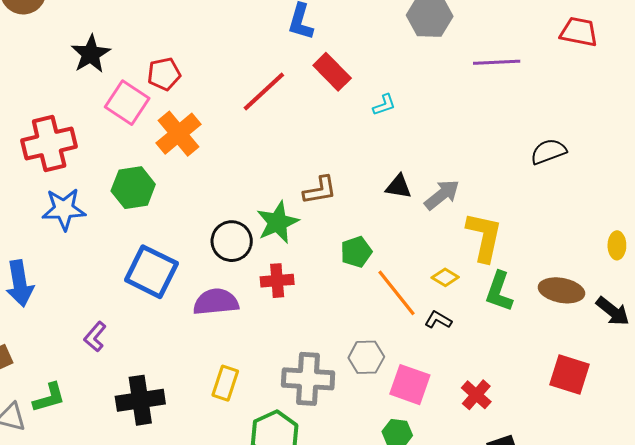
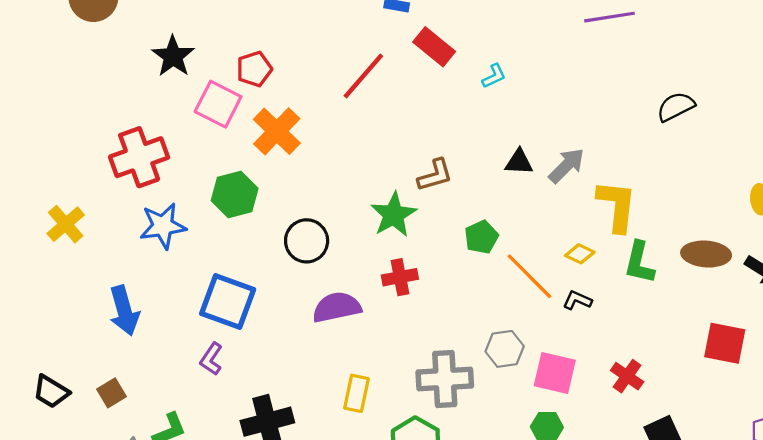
black circle: (232, 241) -> (307, 241), moved
blue square: (151, 272) -> (228, 301), moved

